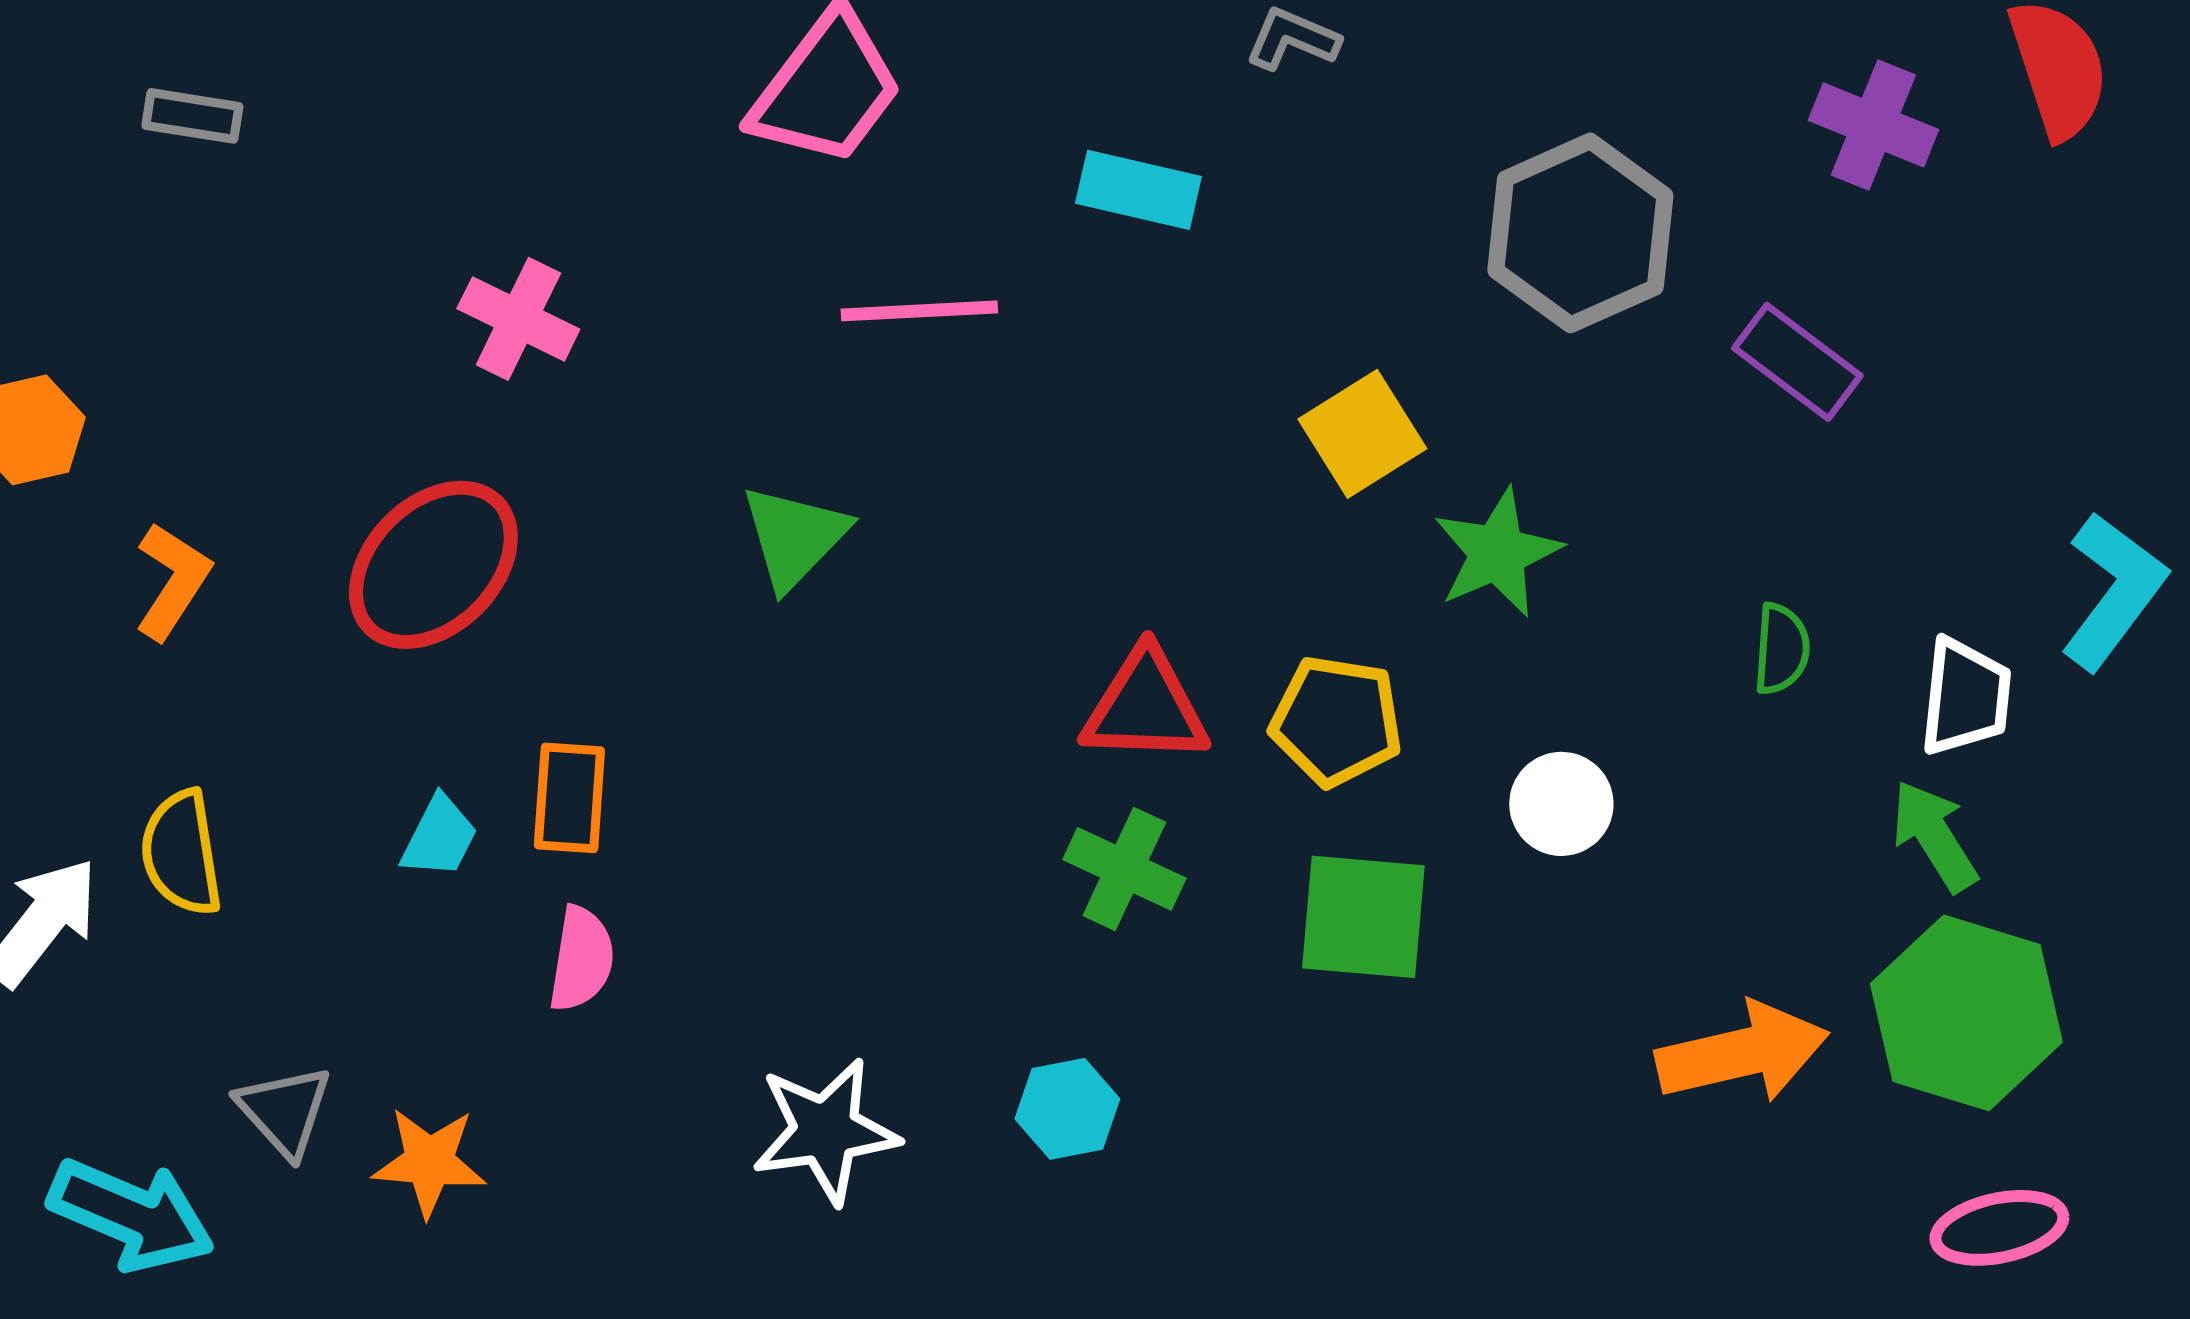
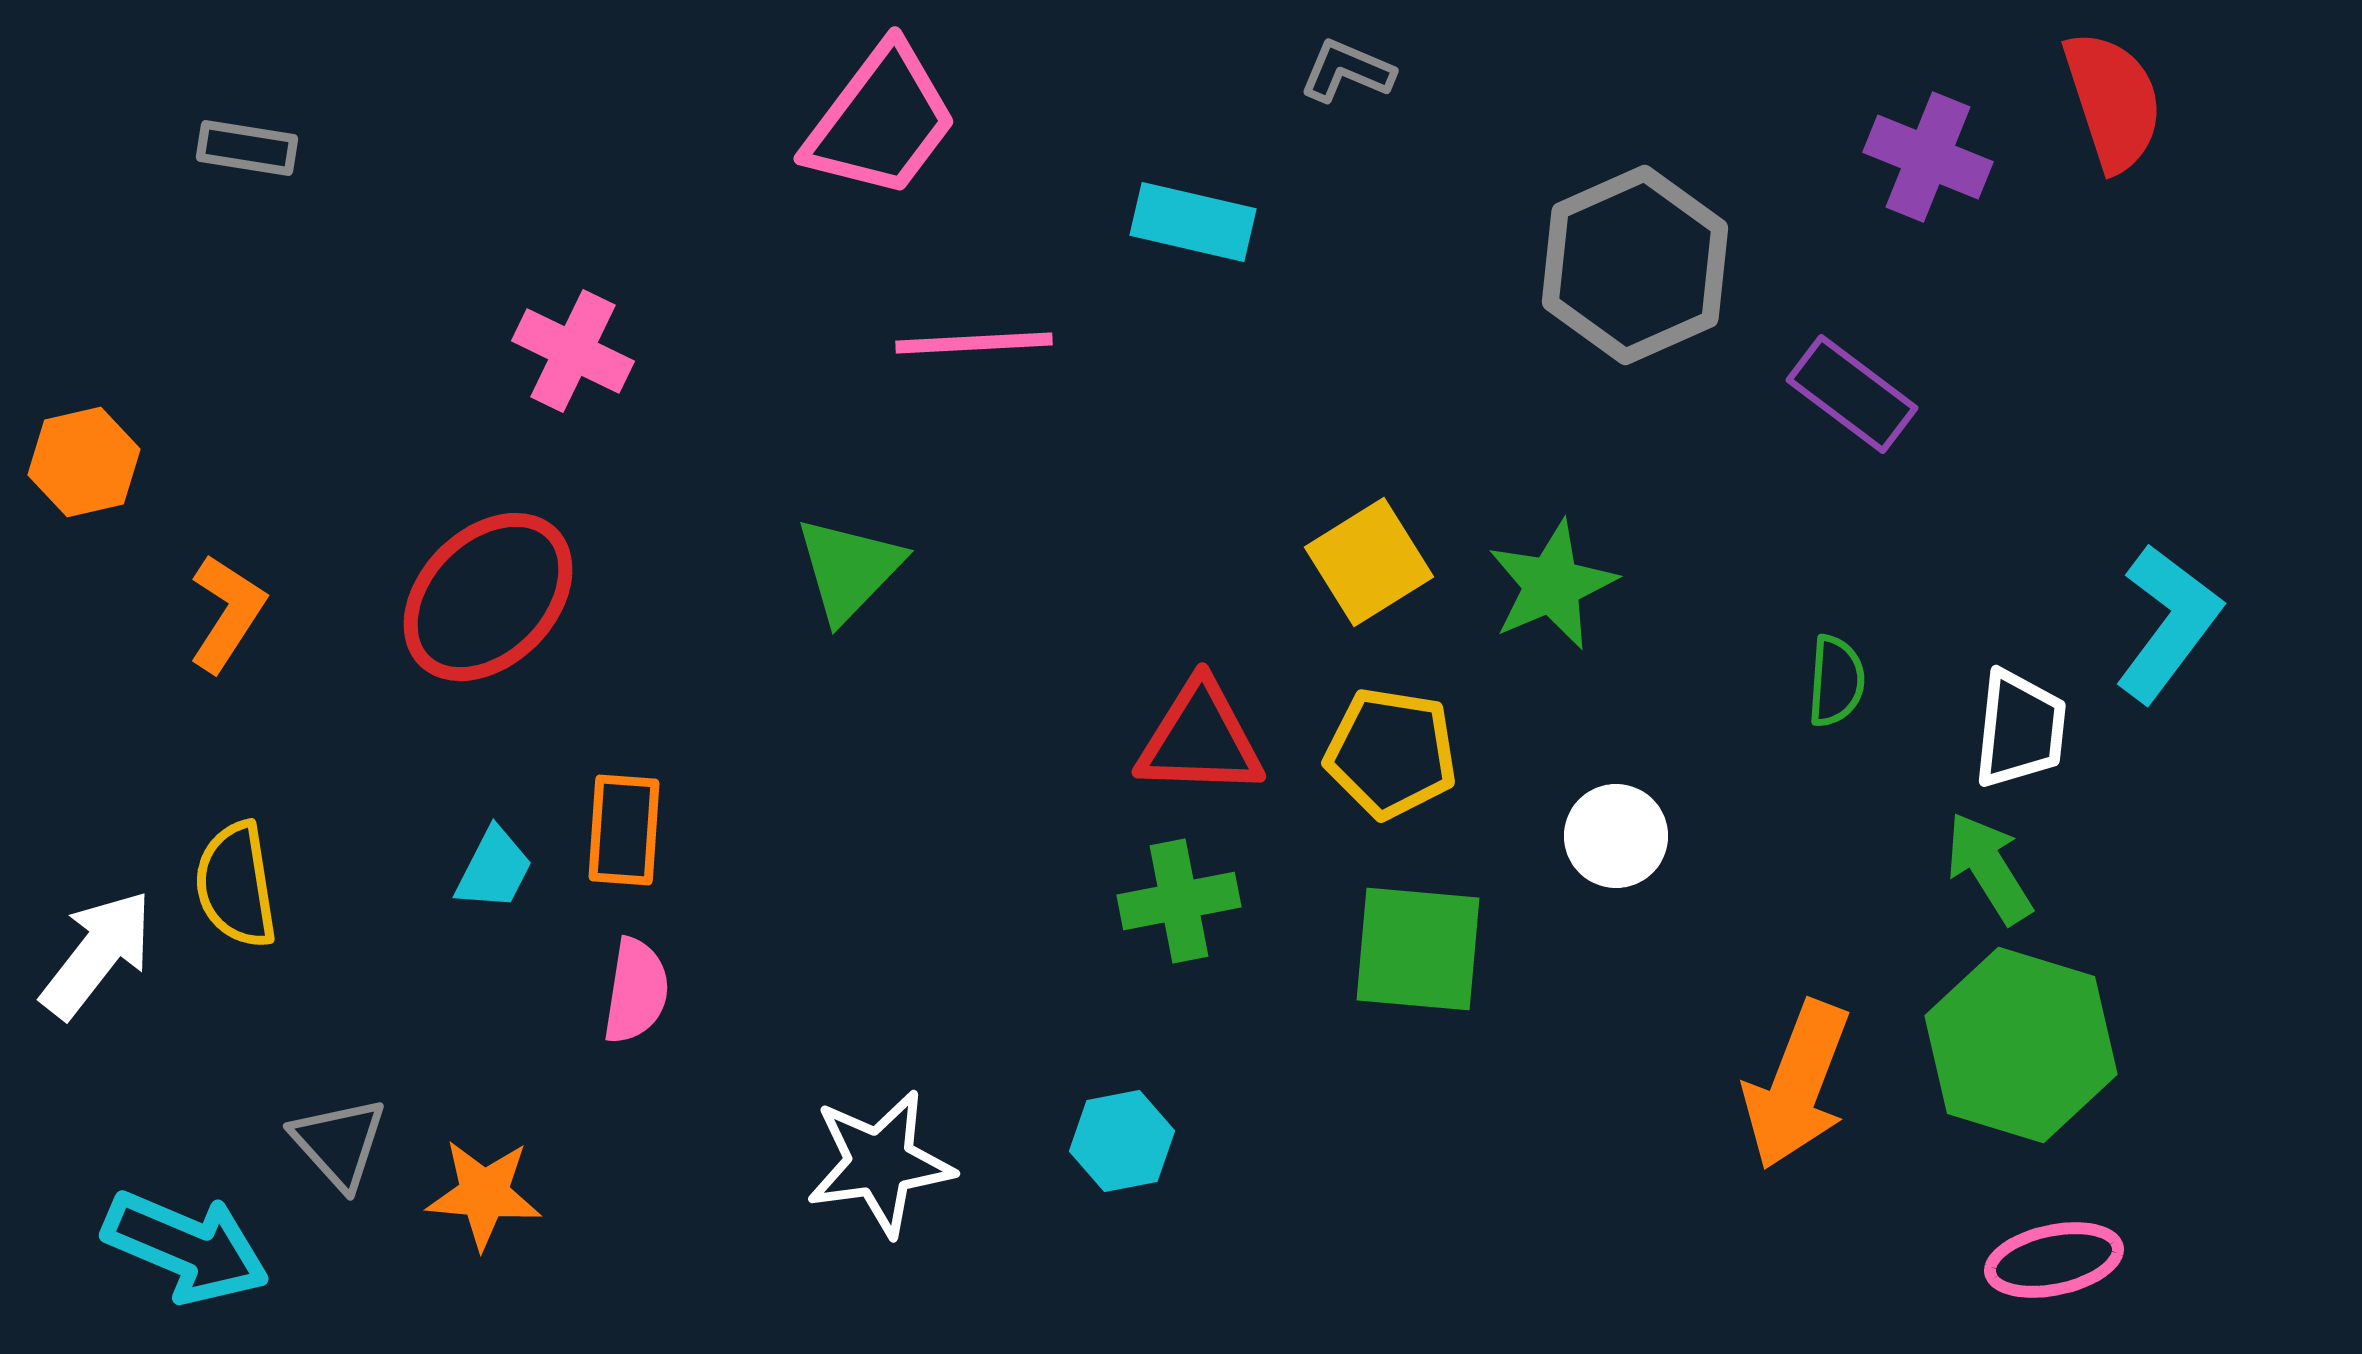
yellow square: (1362, 434) -> (1369, 562), moved
green cross: (1124, 869) -> (1179, 901), turned -36
orange arrow: (1742, 1053) -> (1797, 1085), turned 124

